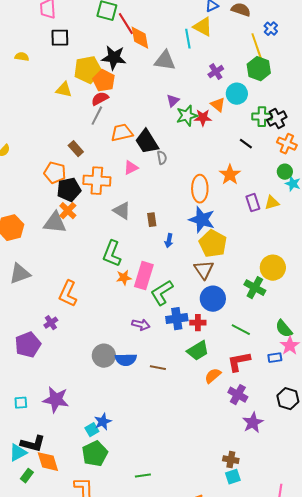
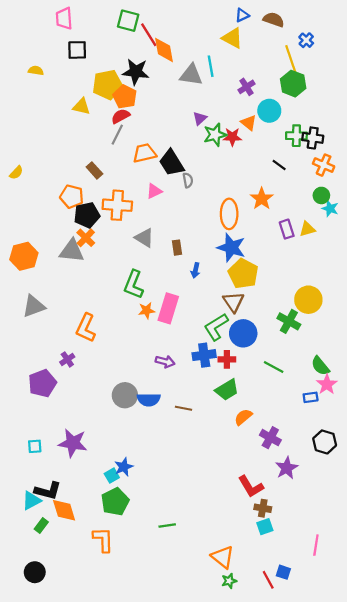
cyan line: (188, 39) -> (211, 66), moved
black cross: (277, 119) -> (313, 138), turned 36
green L-shape: (162, 293) -> (216, 327), moved
red L-shape: (239, 362) -> (251, 486), moved, turned -110

